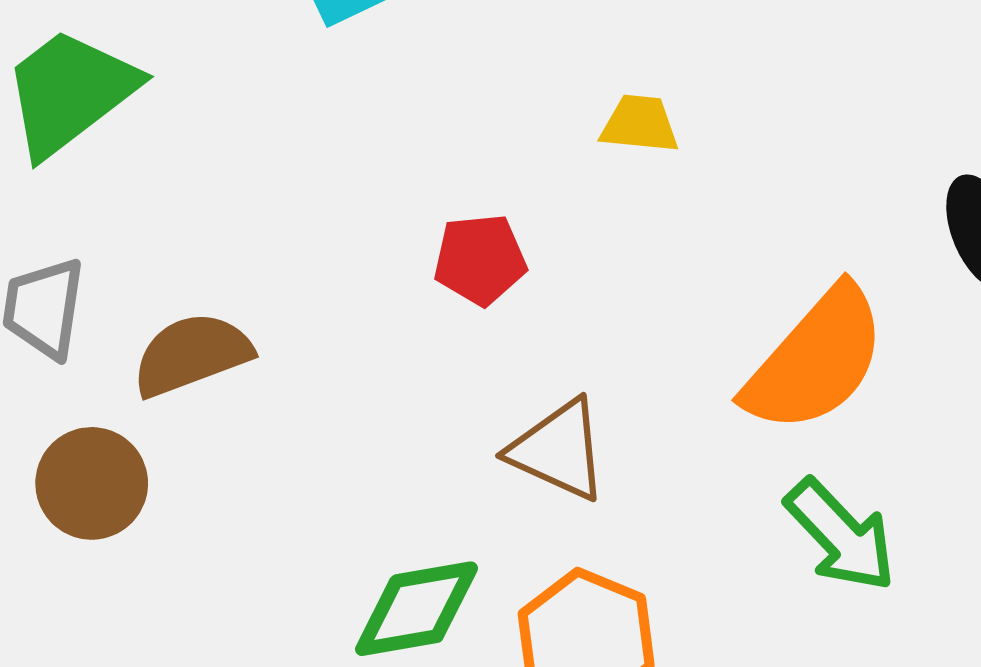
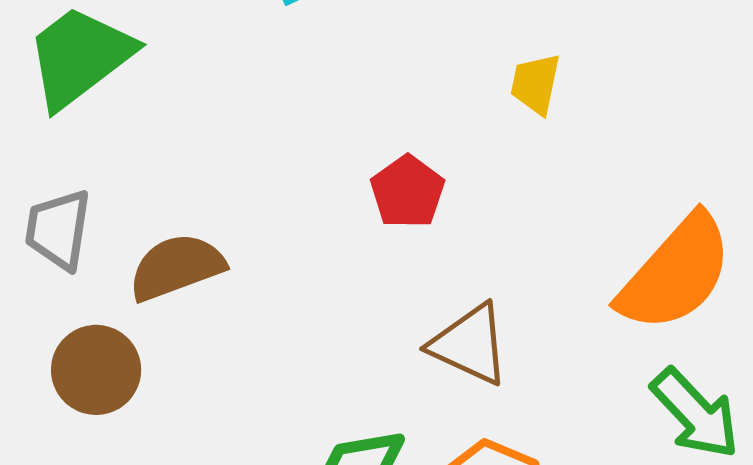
yellow trapezoid: (640, 124) -> (536, 84), turned -84
red pentagon: (480, 260) -> (408, 192), turned -30

